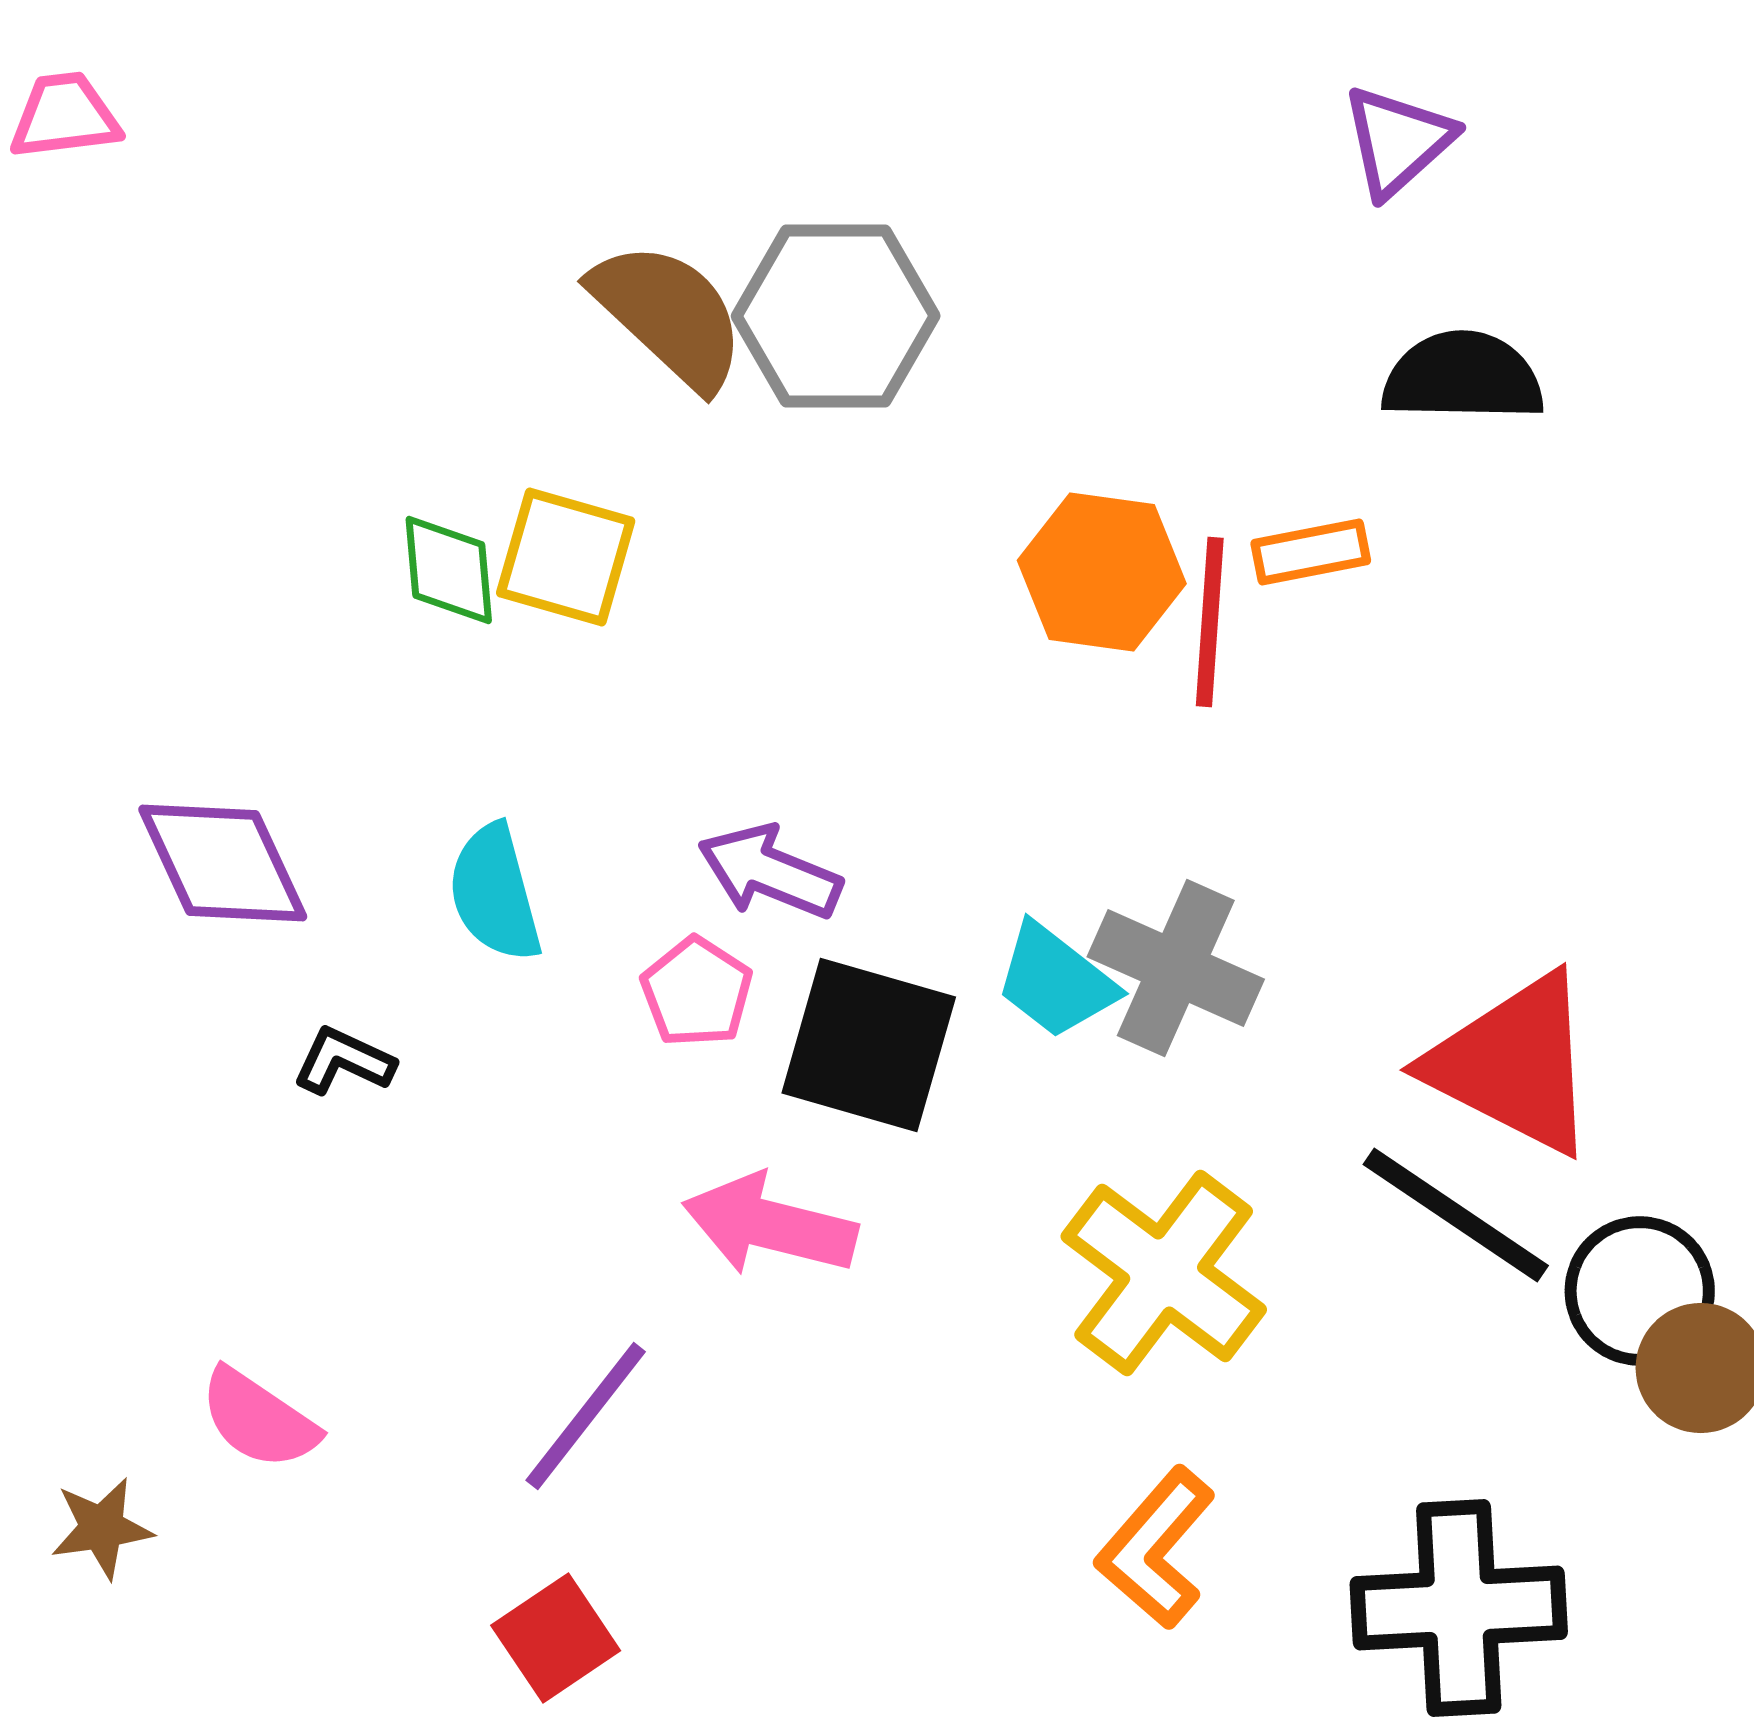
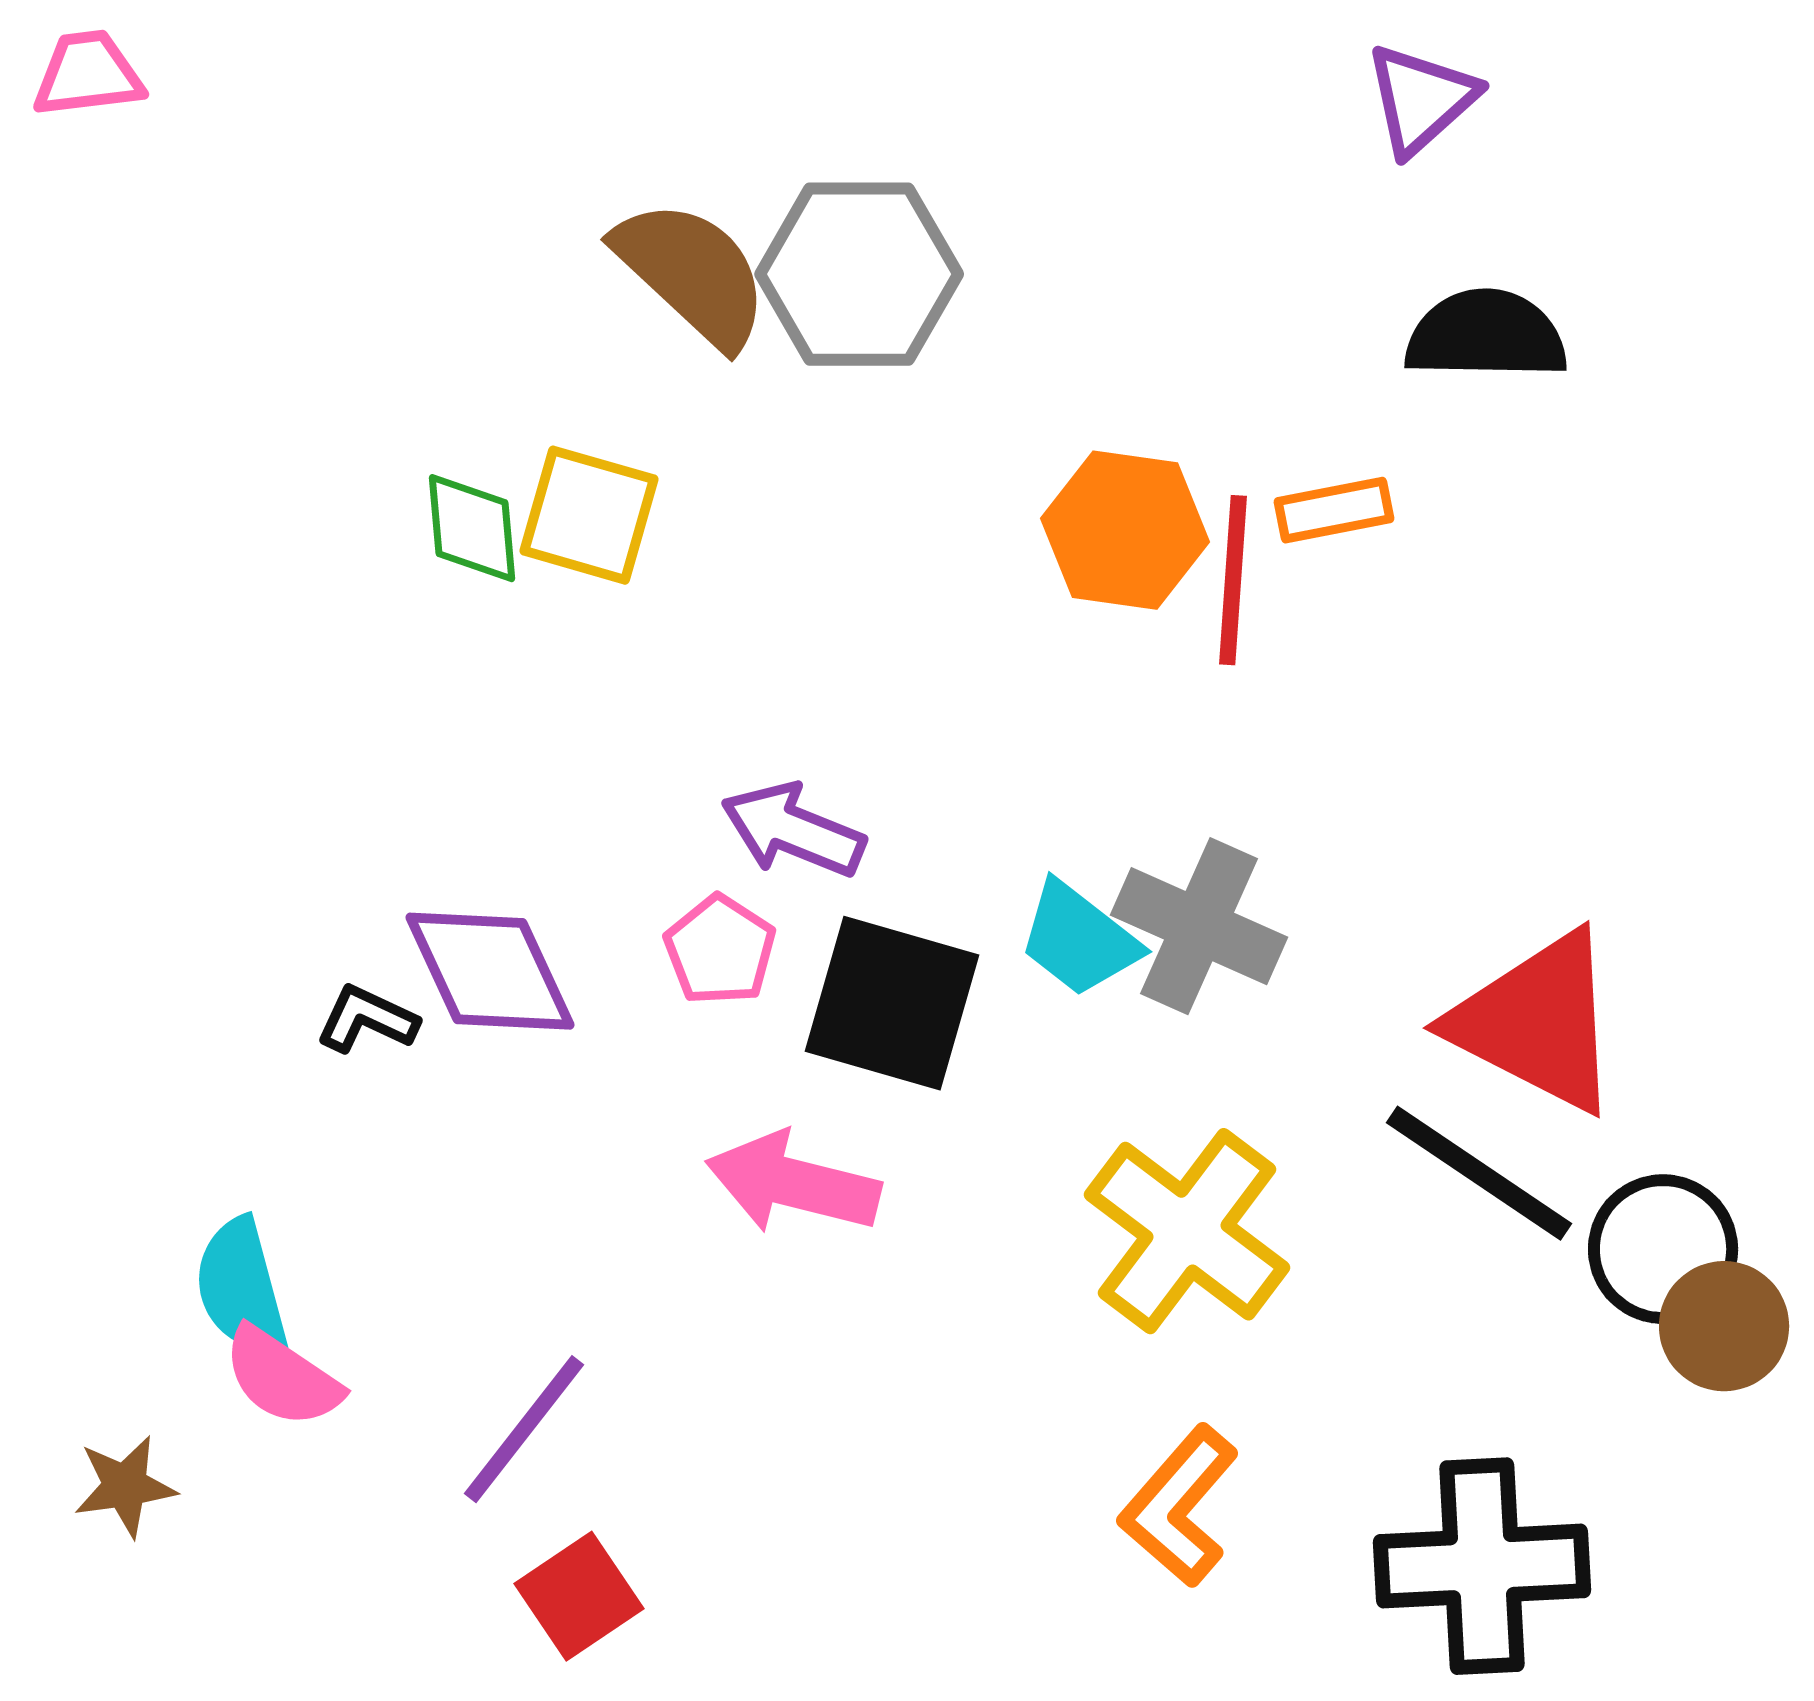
purple diamond: (223, 863) -> (490, 971), moved
cyan semicircle: (495, 893) -> (241, 1287), moved
purple line: (586, 1416) -> (524, 1429), moved

